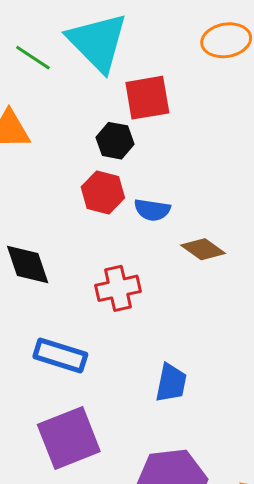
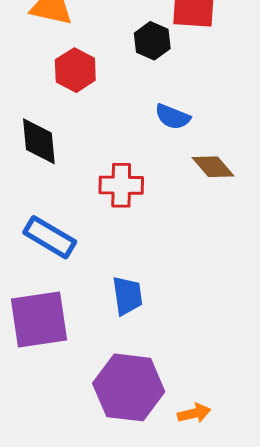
red hexagon: (103, 192) -> (75, 70), moved
blue trapezoid: (171, 383) -> (127, 296), moved, turned -33

